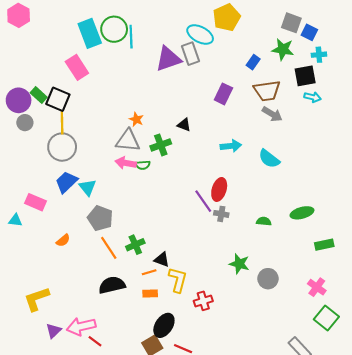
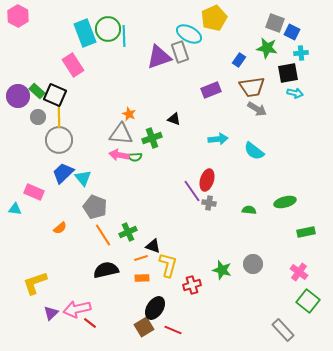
purple rectangle: (223, 94) -> (211, 90), turned 42
gray circle: (25, 123) -> (38, 117), moved
green star: (239, 264) -> (222, 270), moved

